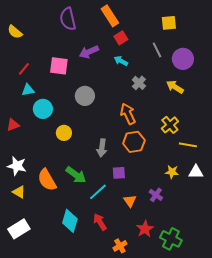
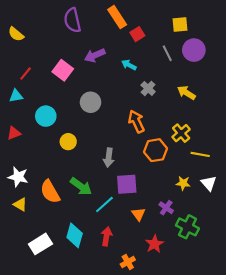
red square: (121, 38) -> (137, 34), moved
purple circle: (183, 59) -> (194, 50), moved
pink square: (59, 66) -> (63, 70), turned 30
cyan triangle: (28, 90) -> (16, 96), moved
orange hexagon: (134, 142) -> (156, 150), moved
white triangle: (196, 172) -> (209, 183), turned 49
purple square: (119, 173) -> (127, 184), size x1.5
red arrow: (100, 222) -> (107, 236), turned 42
white rectangle: (19, 229) -> (40, 244), moved
green cross: (171, 239) -> (187, 227), moved

